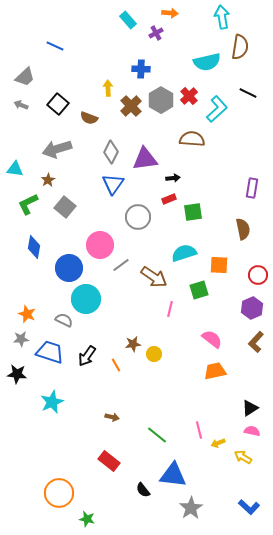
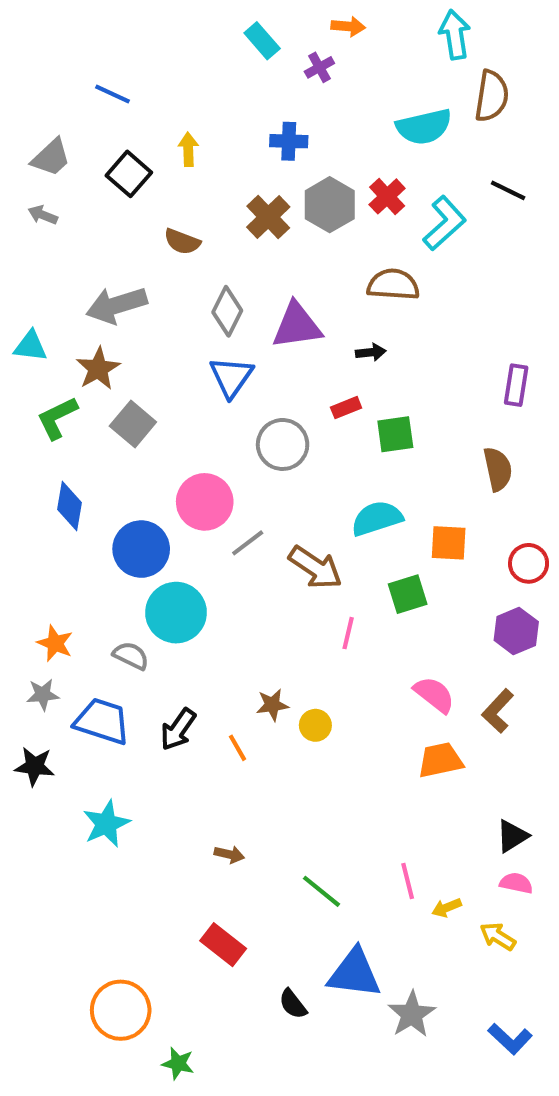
yellow arrow: (108, 88) -> (188, 149), moved
black square: (58, 104) -> (129, 174), moved
black arrow: (173, 178) -> (371, 352), moved
brown star: (48, 180) -> (98, 369), size x1.5
brown L-shape: (256, 342) -> (498, 711), moved
gray star: (191, 508) -> (412, 1014), moved

